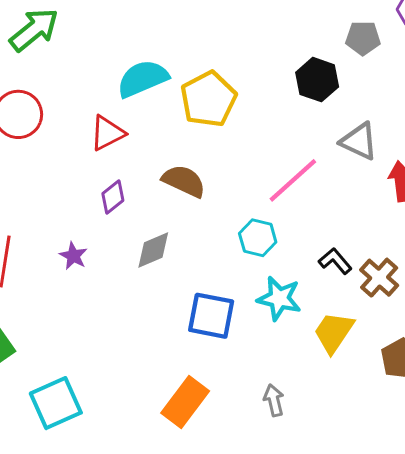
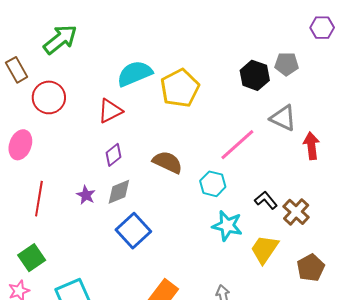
gray pentagon: (363, 38) -> (287, 64), moved
brown semicircle: (184, 181) -> (168, 162), moved
gray diamond: (153, 250) -> (119, 192), moved
blue square: (211, 316) -> (133, 231), moved, turned 36

